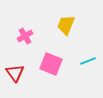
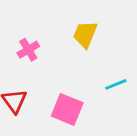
pink square: (51, 64) -> (67, 109), moved

